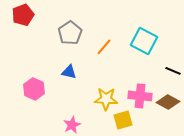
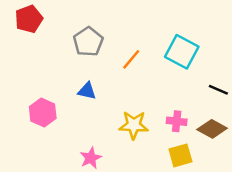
pink cross: (140, 96) -> (177, 121), size x0.7
yellow square: (123, 120) -> (180, 155), moved

